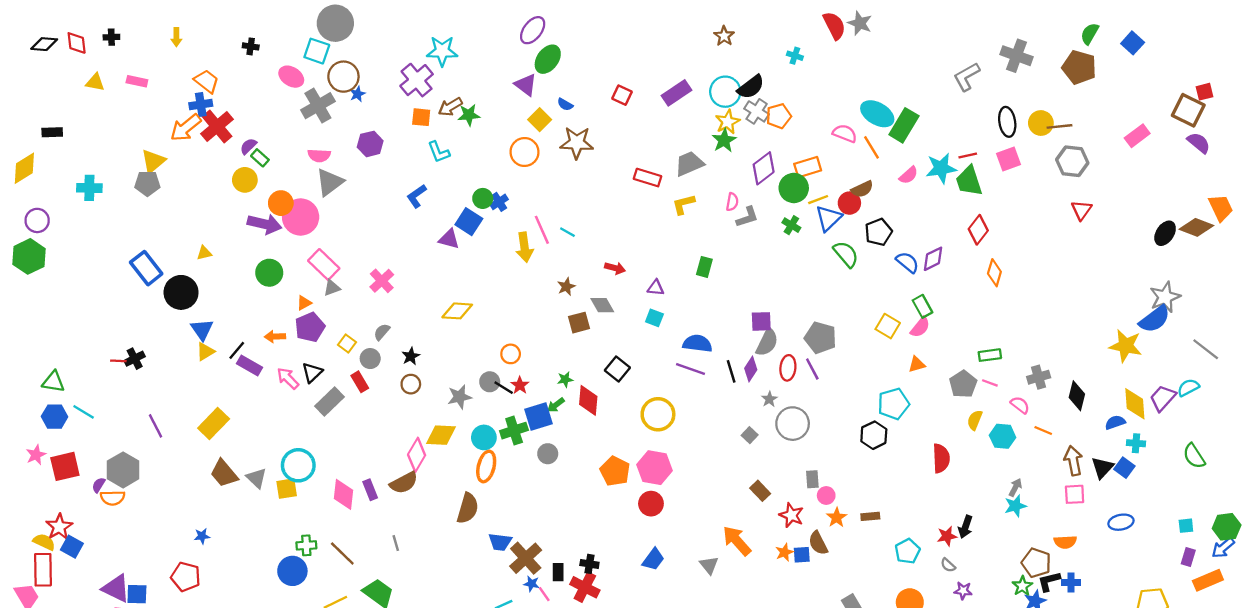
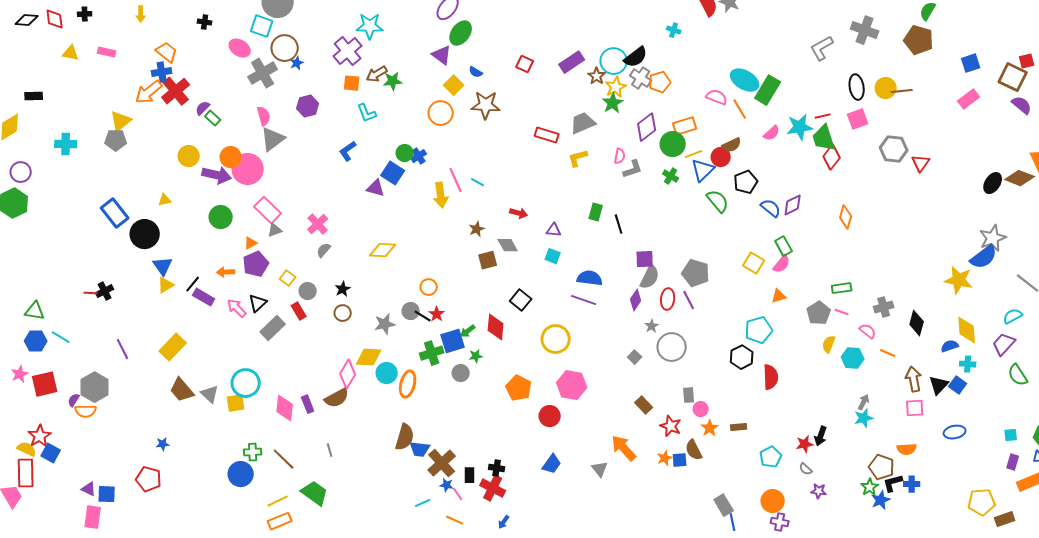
brown star: (724, 36) -> (597, 76), moved
blue square: (1133, 43) -> (971, 63), moved, turned 30
pink semicircle: (319, 155) -> (264, 116), turned -108
gray hexagon: (1072, 161) -> (894, 149), moved
yellow circle: (245, 180) -> (189, 156), moved
red diamond: (978, 230) -> (832, 157), moved
gray semicircle: (382, 332) -> (324, 250), moved
black line: (731, 371) -> (619, 224), moved
green star: (565, 379) -> (476, 356), moved
purple trapezoid: (1163, 398) -> (1004, 344), moved
cyan circle: (484, 437) -> (387, 373), moved
red semicircle: (941, 458) -> (771, 377), moved
pink hexagon: (654, 468) -> (572, 385), moved
brown semicircle: (468, 508) -> (405, 437), moved
purple triangle: (116, 588) -> (89, 489), size x0.6

